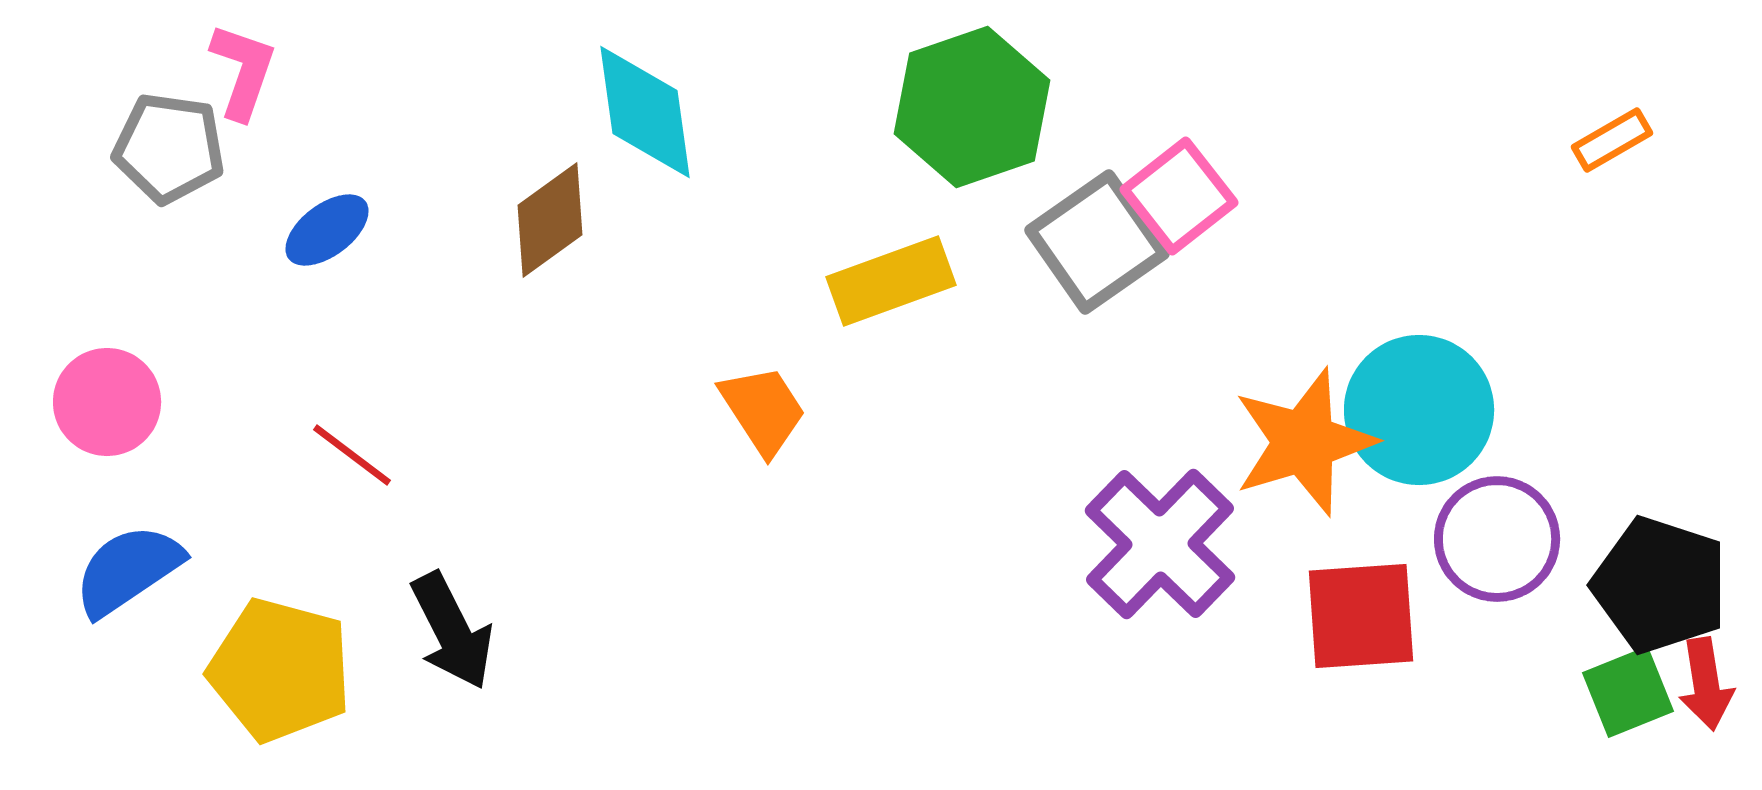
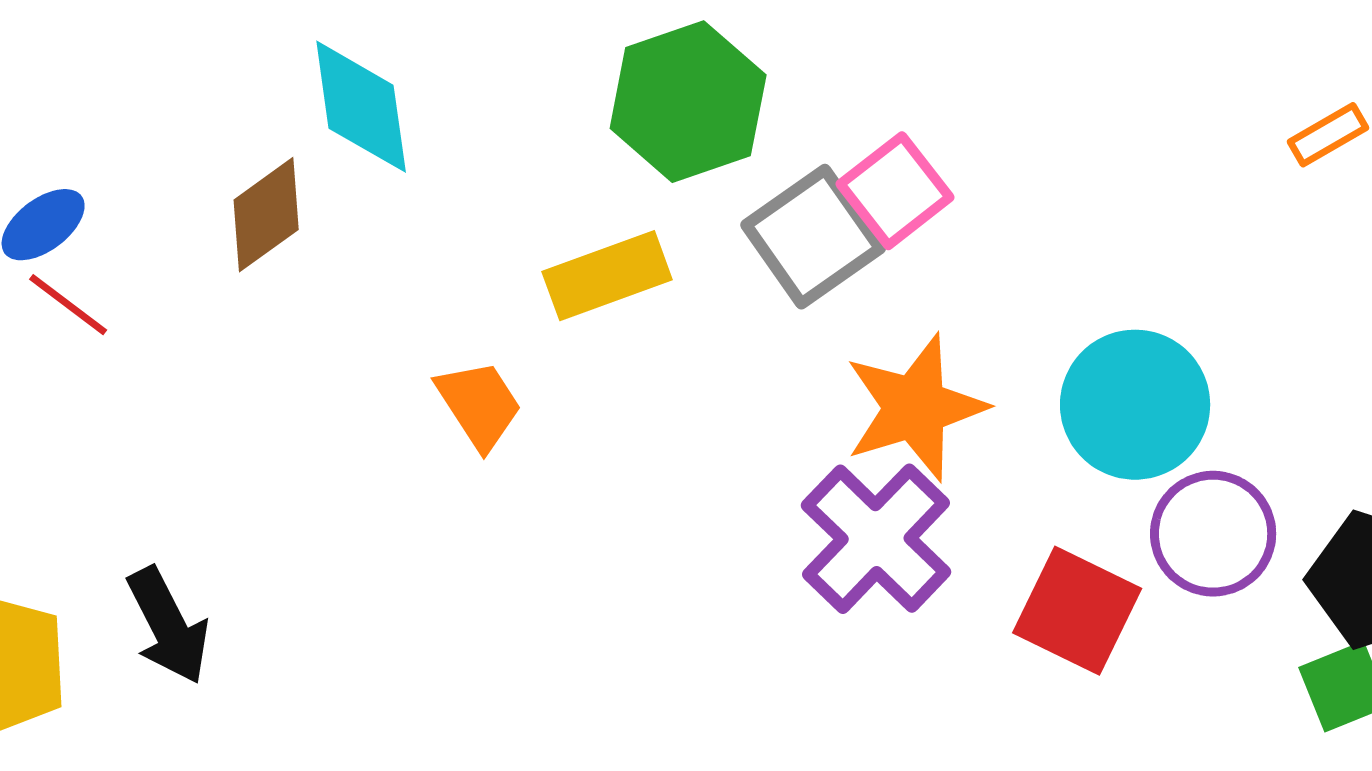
orange star: (1304, 442) -> (915, 408), moved
red line: (352, 455) -> (68, 305), moved
red square: (1361, 616) -> (1077, 611), turned 30

